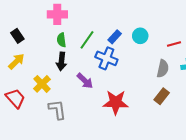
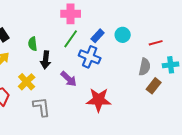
pink cross: (57, 14) -> (71, 14), moved
green semicircle: (61, 40) -> (33, 44), moved
brown rectangle: (162, 96) -> (154, 86), moved

